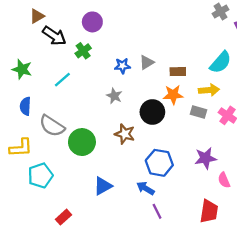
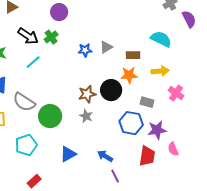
black arrow: (54, 36) -> (28, 36), moved
cyan semicircle: (221, 62) -> (161, 39), moved, turned -105
gray star: (114, 96) -> (86, 116), moved
gray rectangle: (199, 112) -> (147, 102), moved
brown star: (125, 134) -> (87, 94), moved, turned -30
blue hexagon: (159, 163) -> (131, 123), moved
cyan pentagon: (40, 175) -> (26, 145), moved
red trapezoid: (209, 211) -> (147, 156), moved

